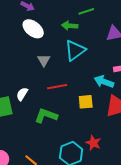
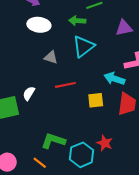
white ellipse: (33, 29) -> (39, 25), turned -30
gray triangle: (44, 60) -> (51, 57), turned -40
green L-shape: (46, 116) -> (53, 141), moved

